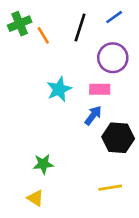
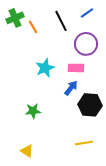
black line: (80, 28) -> (61, 21), turned -45
green star: (43, 164) -> (33, 111), moved

